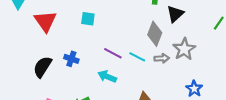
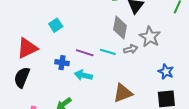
cyan square: (88, 19) -> (56, 25), turned -32
red triangle: (45, 21) -> (27, 48), moved, turned 50
blue cross: (71, 59) -> (62, 63), moved

